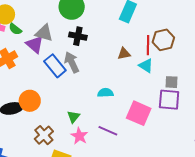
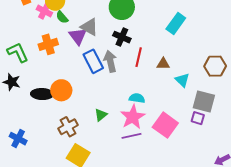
brown hexagon: (163, 40) -> (215, 66), moved
red line: (148, 45) -> (139, 57), moved
gray square: (172, 82) -> (204, 101), size x1.6
purple square: (169, 100) -> (198, 118), size x0.6
purple line: (108, 131) -> (132, 136), turned -48
pink star: (79, 136) -> (133, 117), moved, size x1.4

